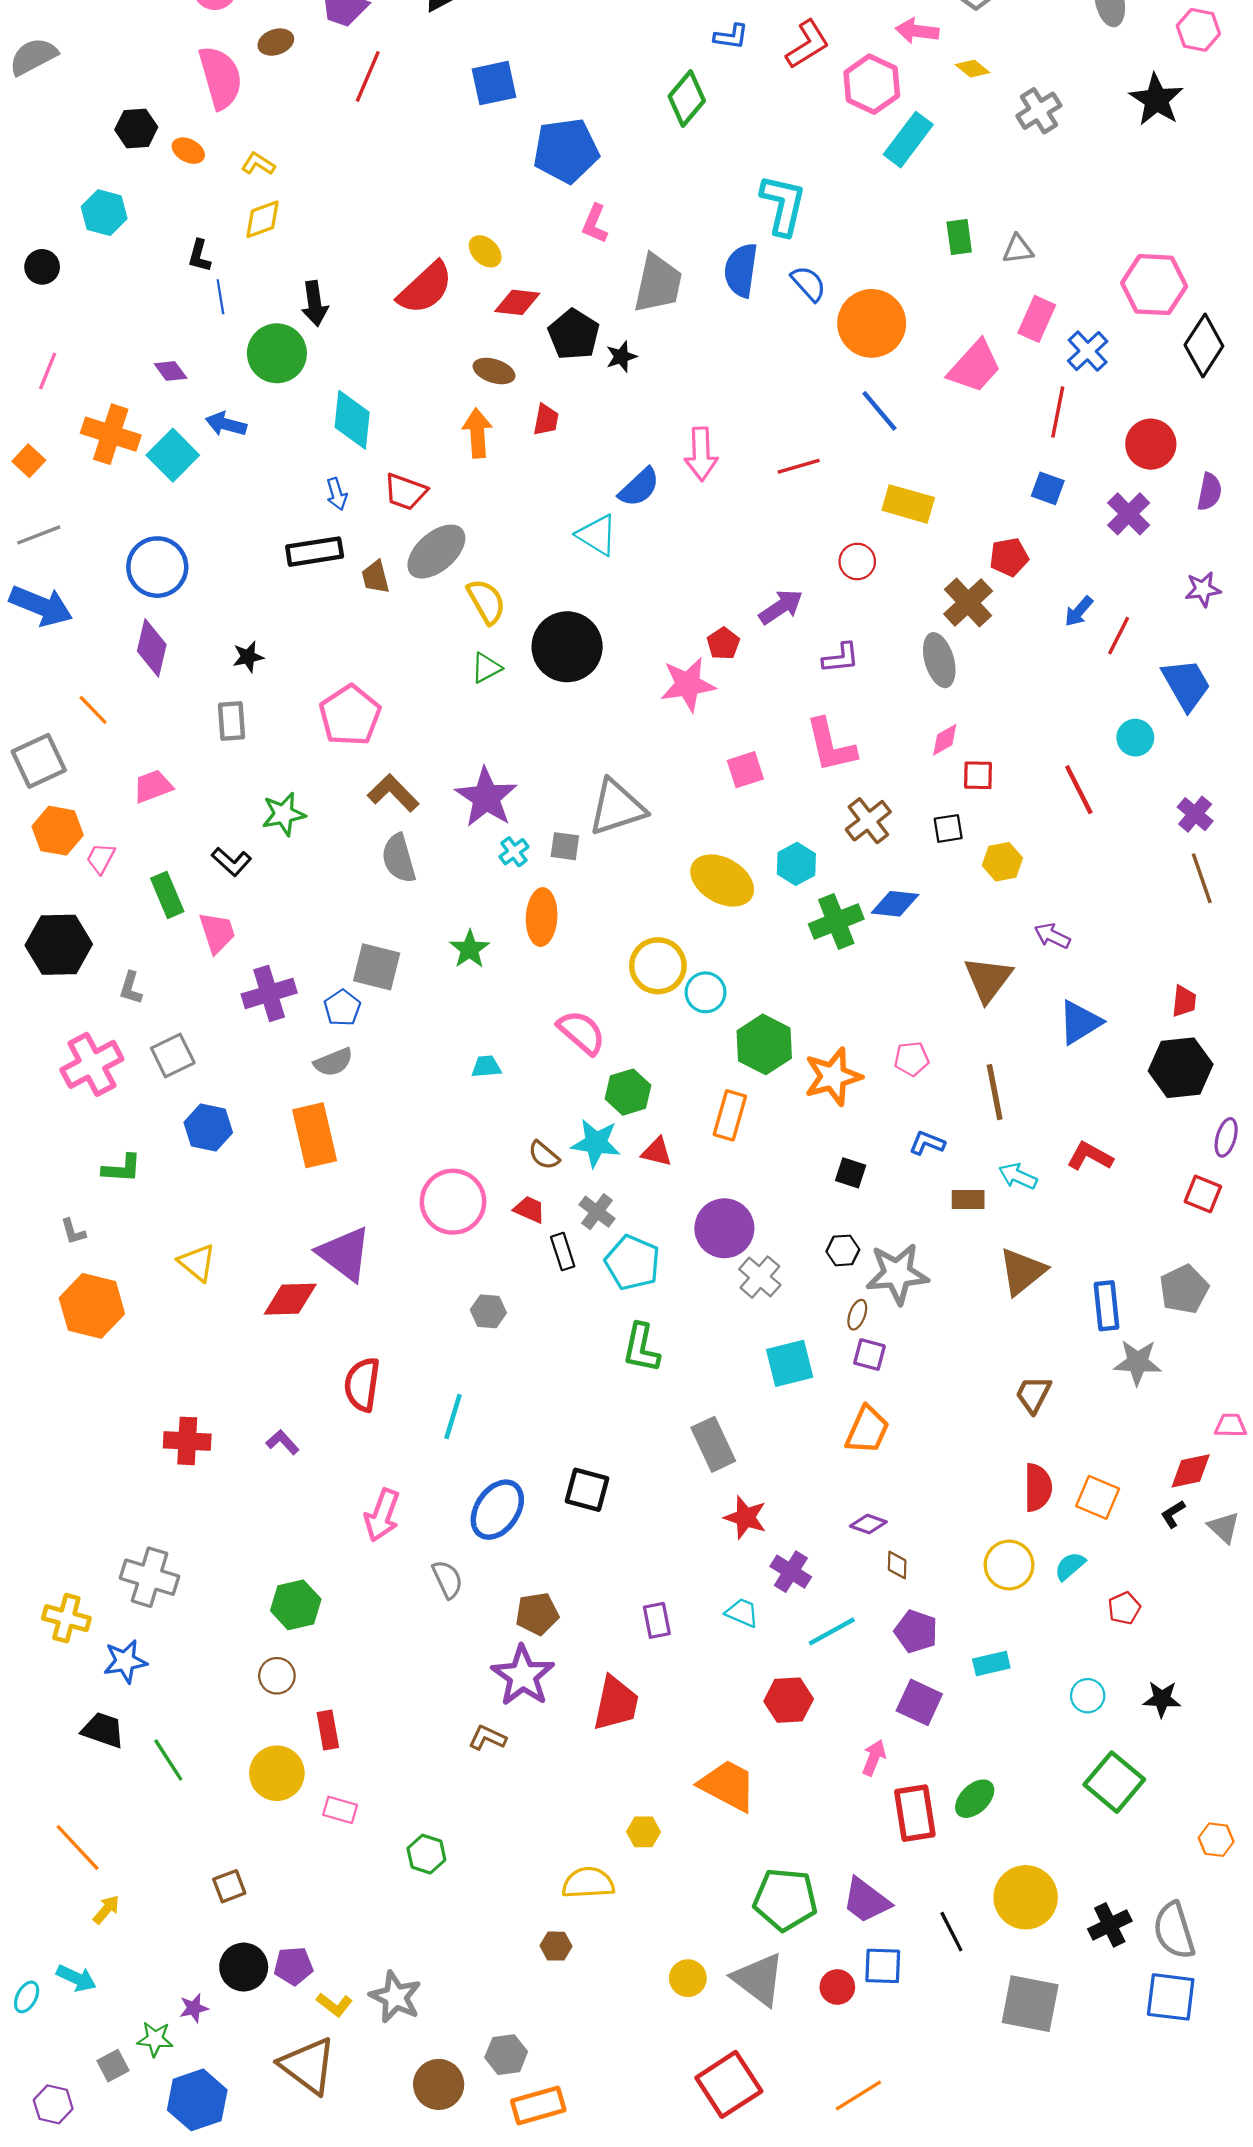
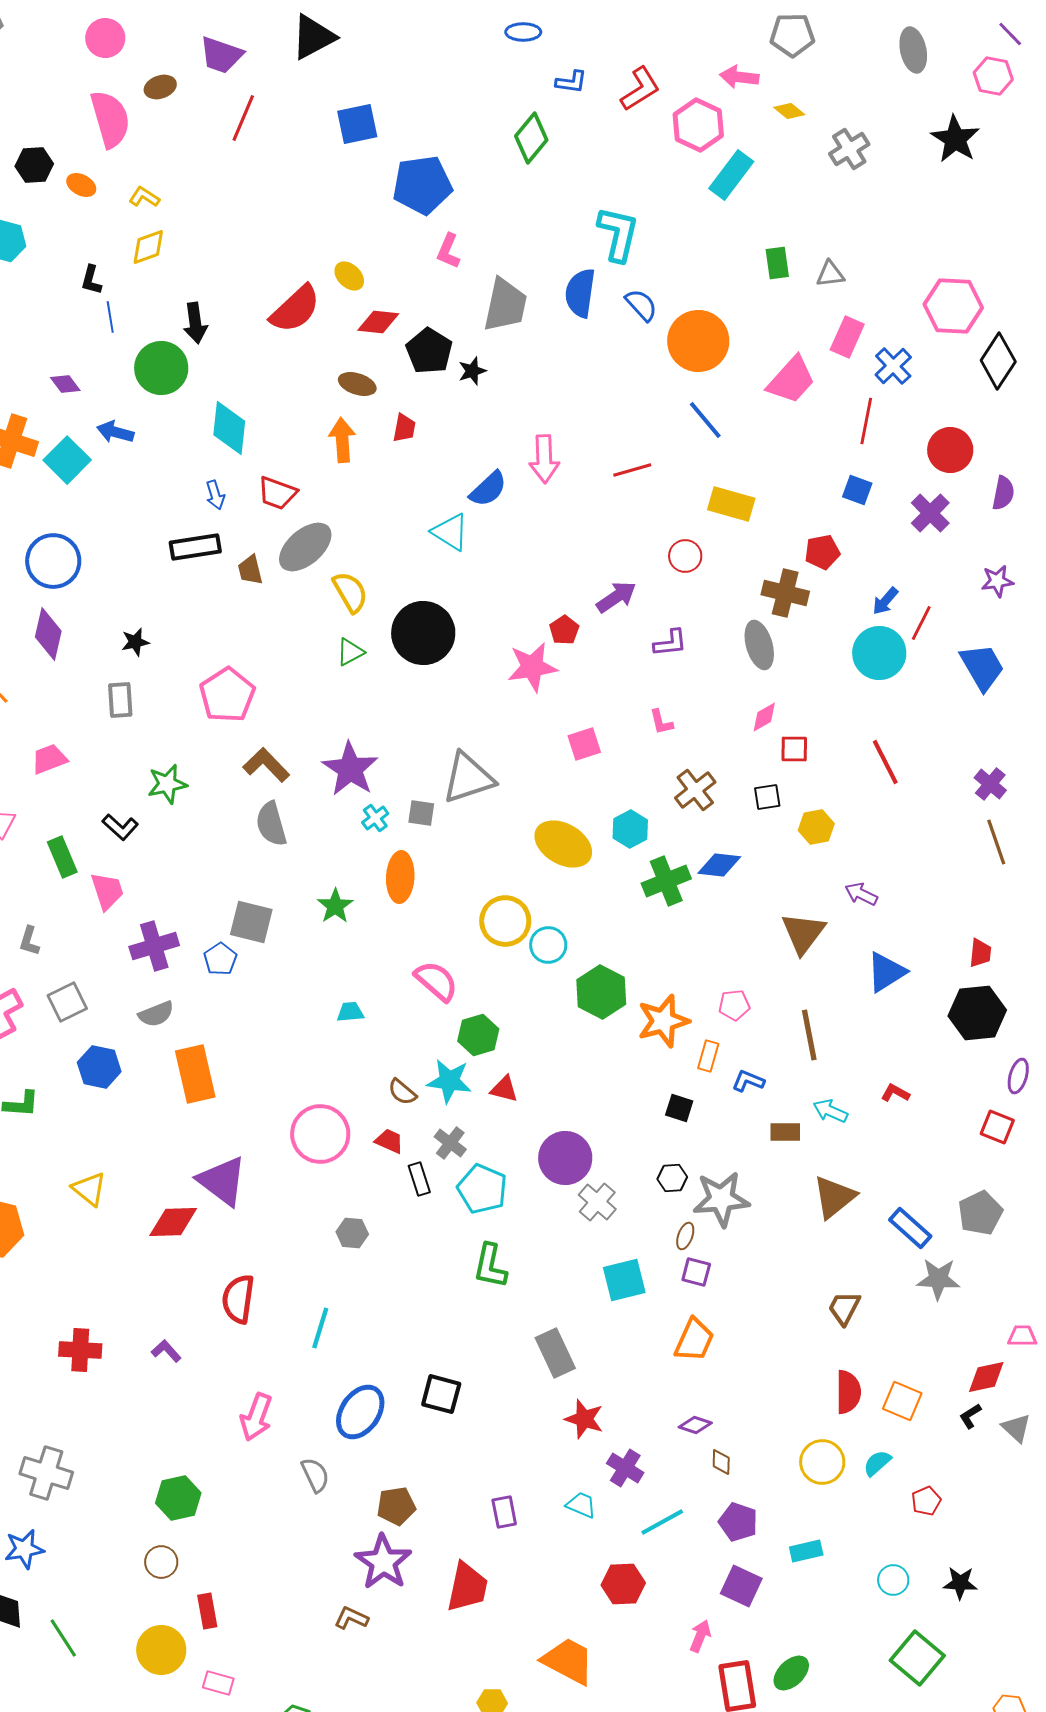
brown cross: (968, 602) -> (785, 593), turned -33
cyan circle: (1135, 738) -> (879, 653), moved, size x1.6
pink L-shape: (831, 745) -> (661, 722), size x0.5
gray semicircle: (333, 1062) -> (156, 1014), moved
orange rectangle: (730, 1115) -> (708, 1056), moved, size x0.7
red L-shape: (1090, 1156) -> (895, 1093), size x0.7
blue rectangle: (1106, 1306) -> (910, 1228), turned -42

